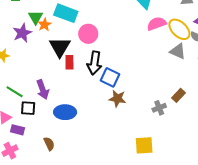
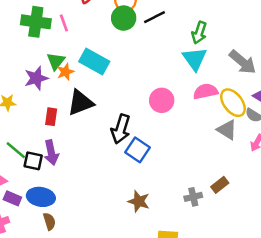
pink circle: (88, 34) -> (162, 100), moved
black triangle: (60, 47) -> (81, 103), turned 30
red rectangle: (69, 62) -> (51, 117), moved
brown star: (117, 99) -> (139, 201), moved
black square: (28, 108) -> (33, 161), moved
blue ellipse: (65, 112) -> (41, 197), moved

